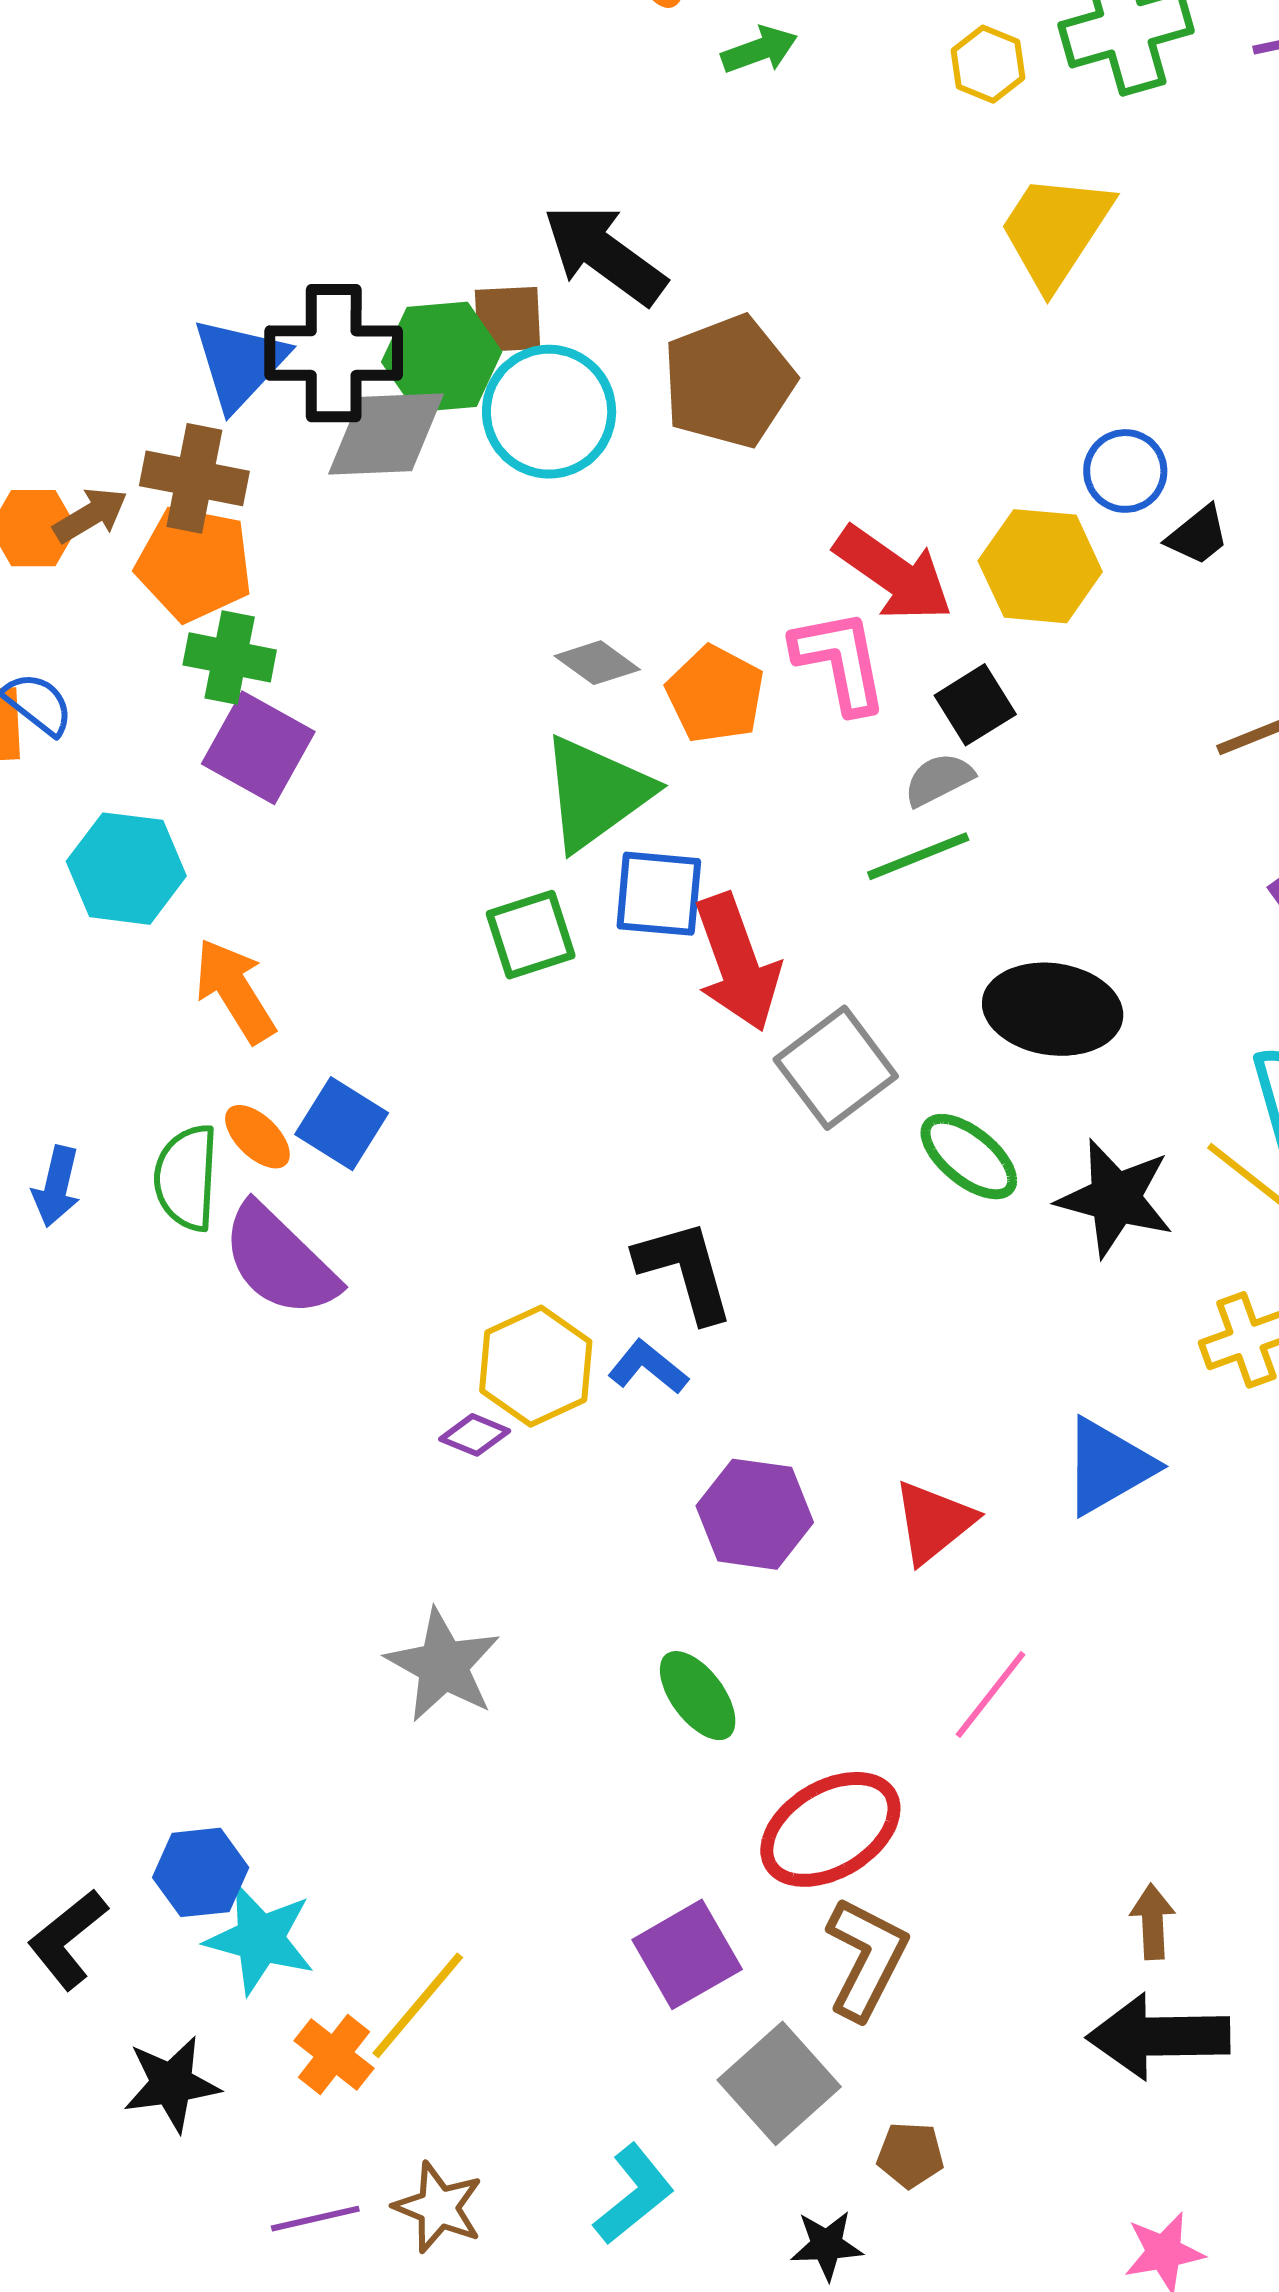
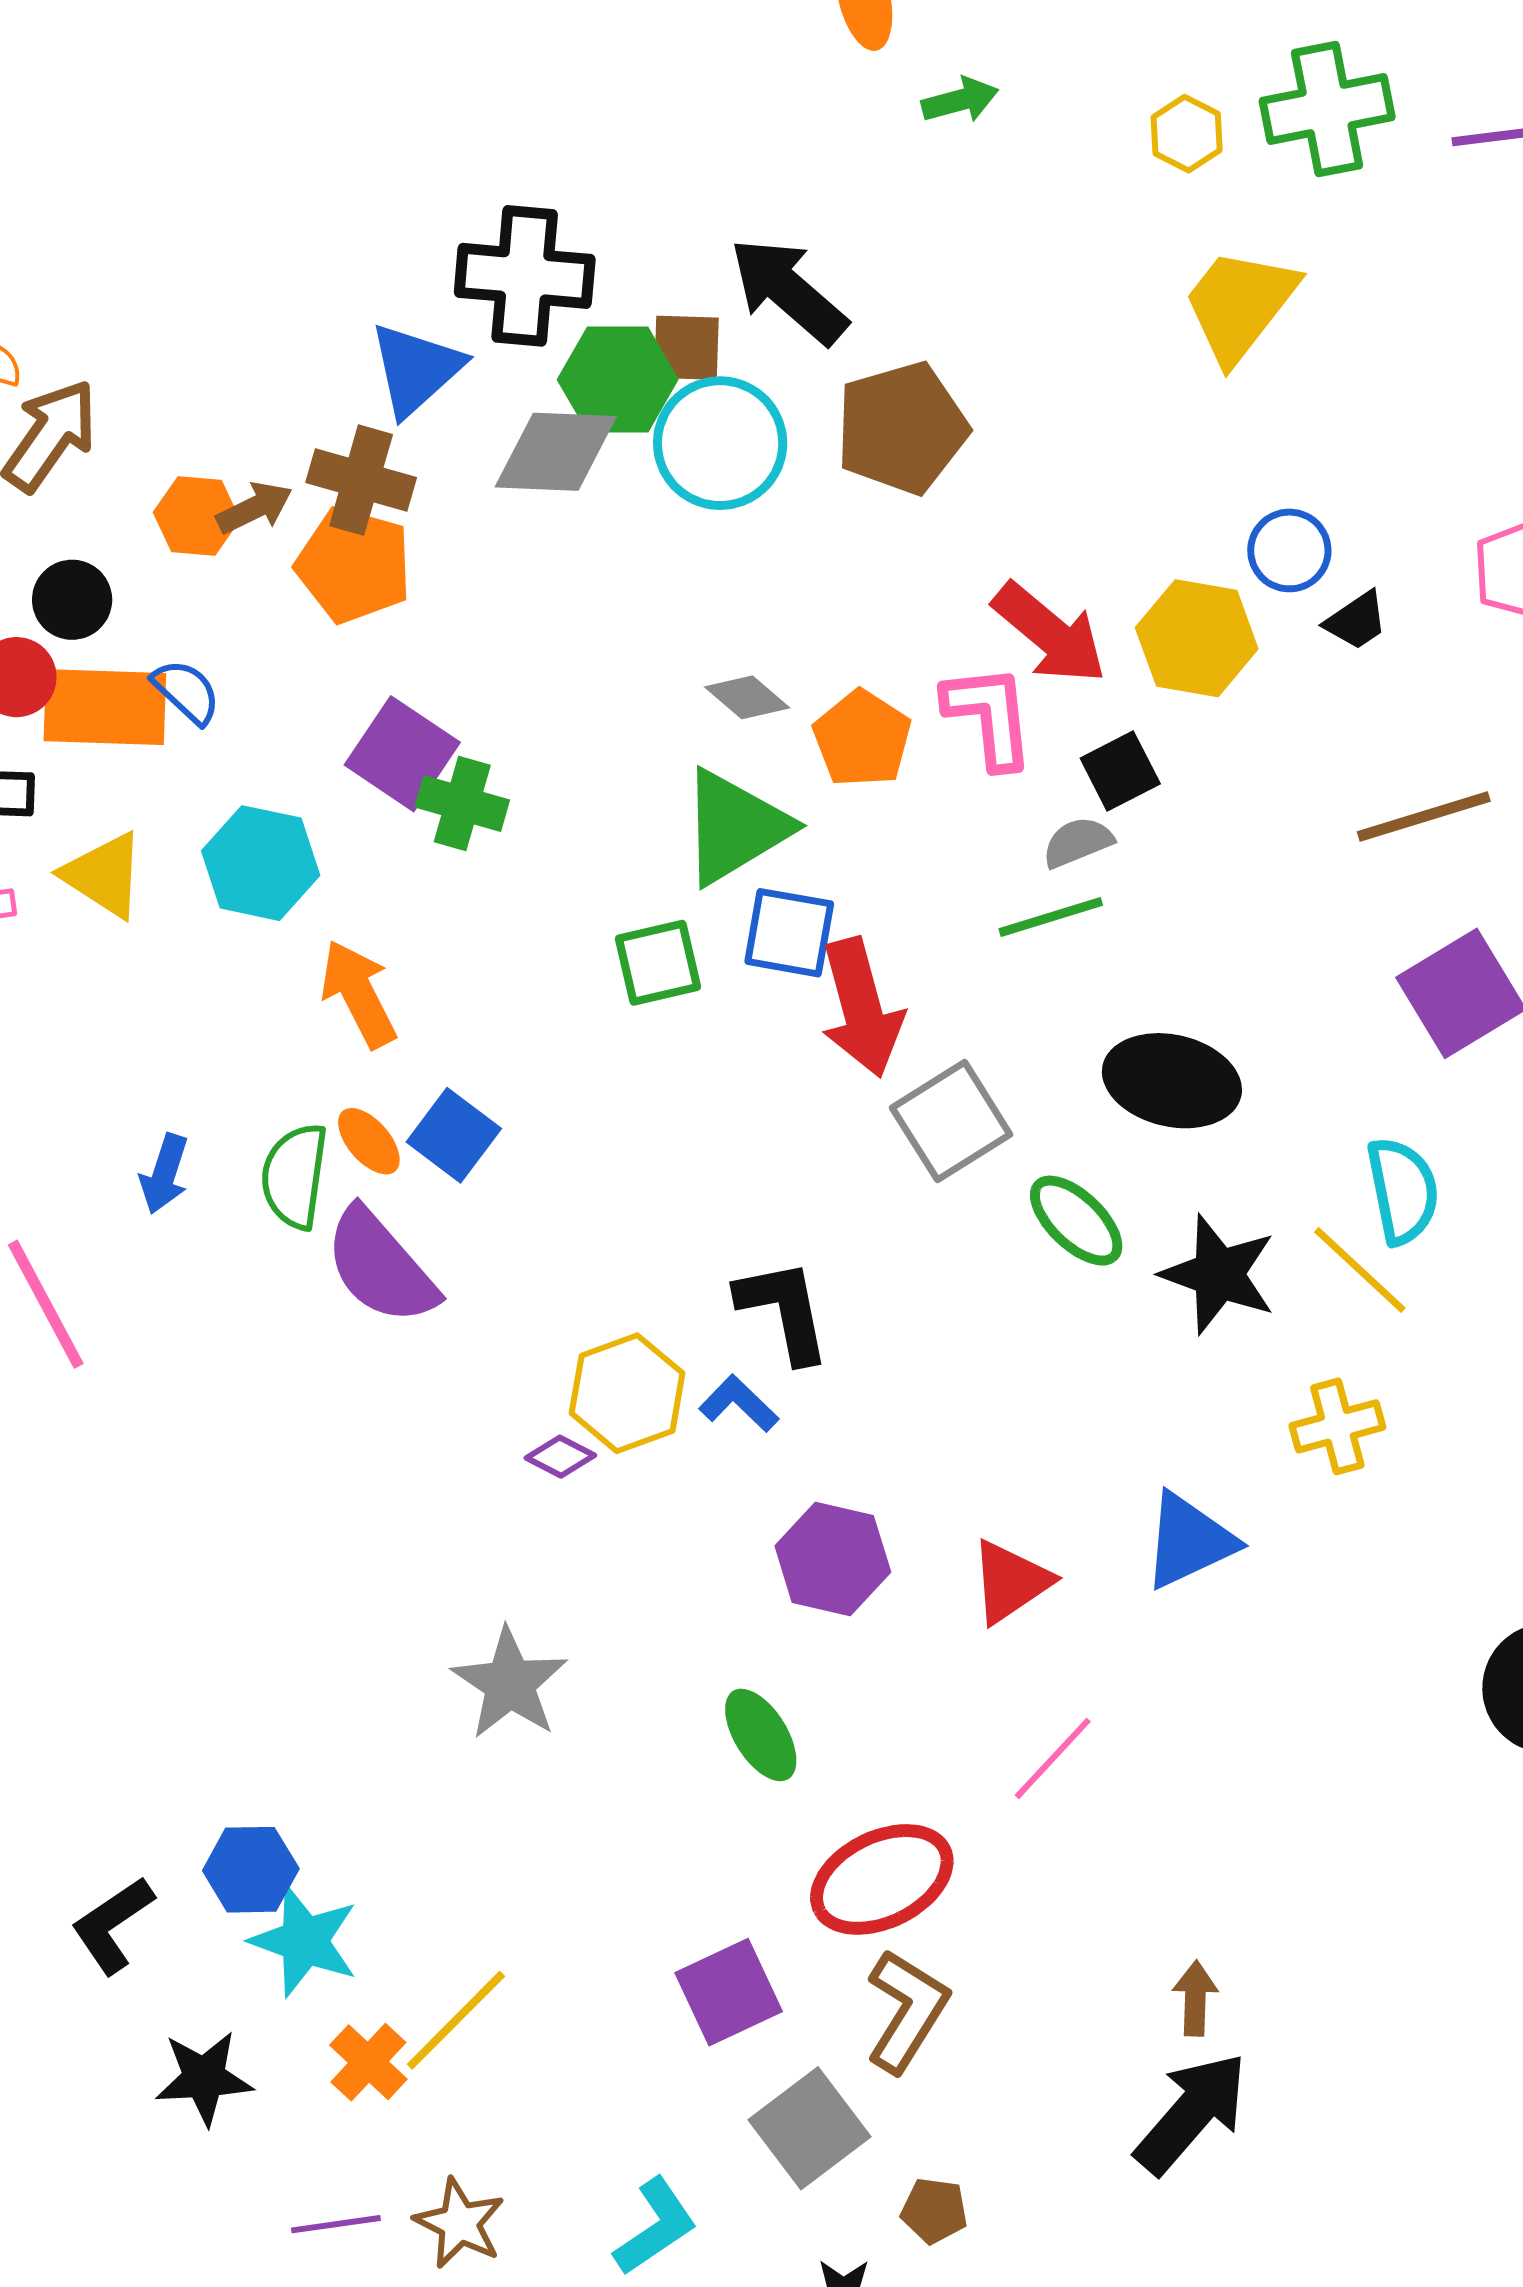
black cross: (334, 353) -> (525, 276), moved
green cross: (230, 657) -> (462, 804), moved
black arrow: (1158, 2036) -> (1191, 2113), turned 127

